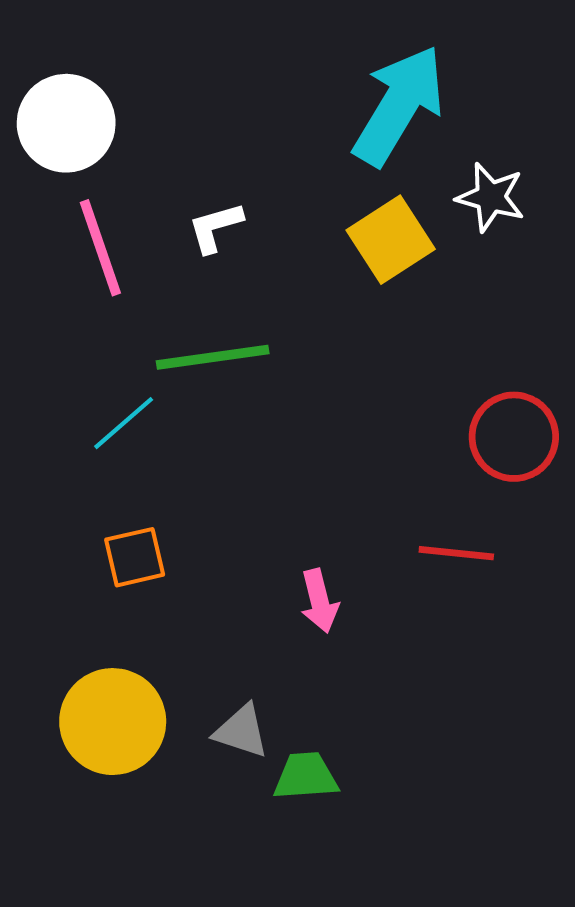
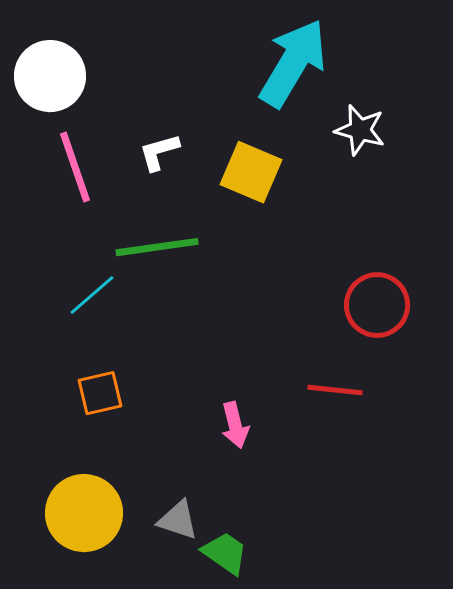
yellow square: (391, 240) -> (251, 172), moved, turned -34
green trapezoid: (306, 776) -> (225, 553), turned 39

